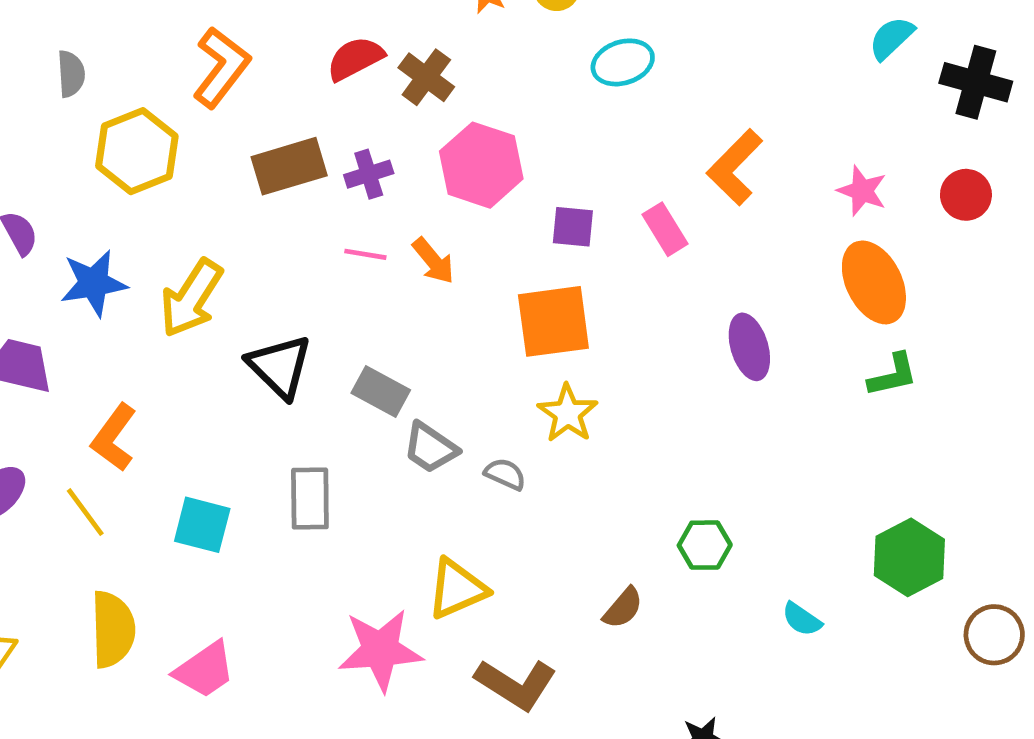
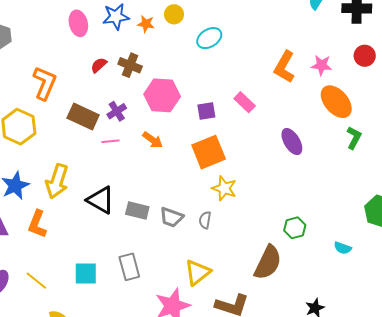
red semicircle: (355, 59) -> (99, 65), size x0.7
brown rectangle: (289, 166) -> (83, 117), turned 56
orange L-shape: (735, 167) -> (284, 67), moved
pink line: (365, 254) -> (110, 141), moved
green L-shape: (893, 375) -> (354, 138), turned -35
gray rectangle: (381, 392) -> (137, 210), moved
orange L-shape: (114, 437) -> (37, 224), moved
gray semicircle: (505, 474) -> (205, 220), turned -90
gray rectangle: (310, 499) -> (129, 267), moved
brown semicircle: (623, 608) -> (268, 262), size x1.8

